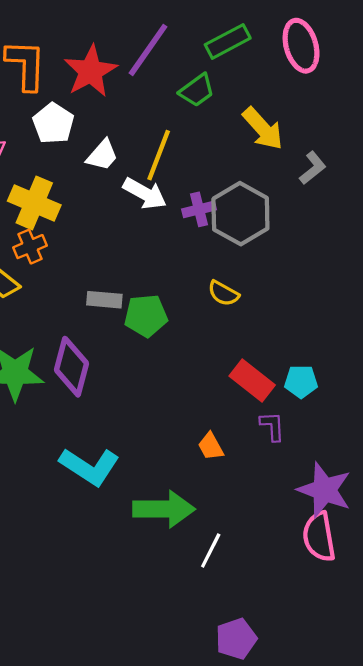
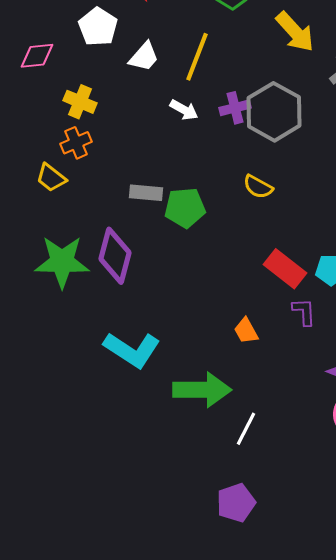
white arrow: (145, 193) -> (184, 110), moved, size x0.7
yellow cross: (34, 203) -> (80, 102), size x0.7
purple pentagon: (236, 639) -> (236, 503), moved

